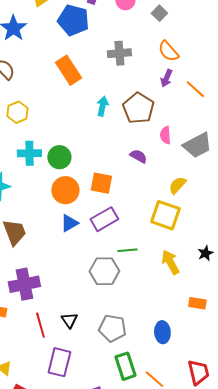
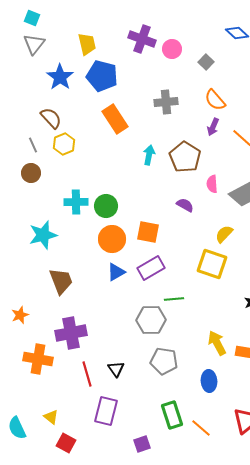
blue pentagon: (73, 20) -> (102, 76), moved
yellow hexagon: (17, 112) -> (64, 144), moved
yellow arrow: (170, 262) -> (217, 343), moved
gray pentagon: (112, 328) -> (164, 361), moved

